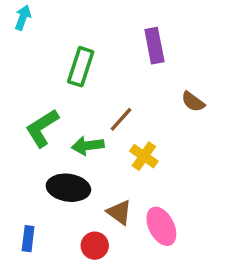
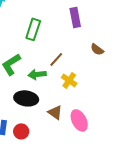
red circle: (95, 246) -> (21, 131), moved

